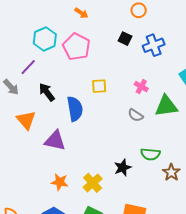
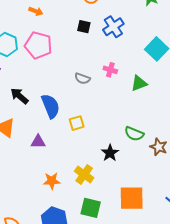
yellow square: (99, 86) -> (77, 123), moved
green triangle: (166, 106) -> (139, 83), size x0.7
gray semicircle: (136, 115) -> (82, 78), moved
purple triangle: (55, 141) -> (38, 142), size x0.7
green semicircle: (150, 154) -> (134, 134), turned 30

